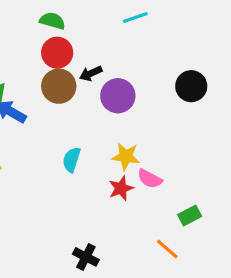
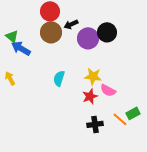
black circle: (191, 86) -> (107, 32), moved
orange line: (167, 249) -> (120, 119), moved
black cross: (86, 257) -> (95, 124), moved, turned -35

